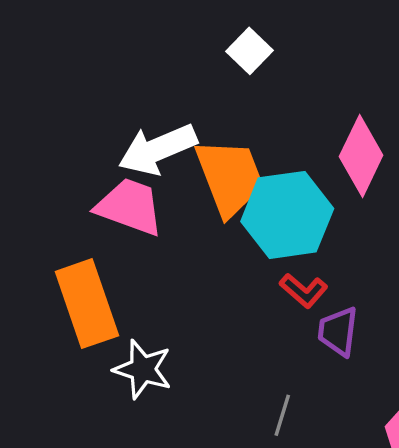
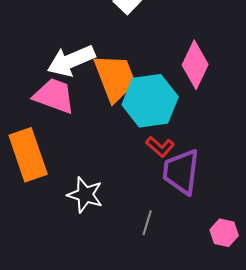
purple trapezoid: (338, 331) -> (181, 172), size x1.5
white star: (143, 369) -> (85, 195), moved

